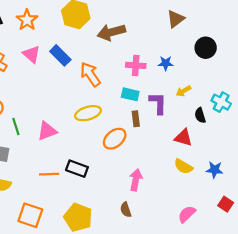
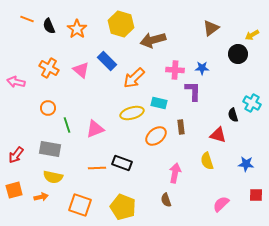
pink triangle: (31, 54) -> (81, 70), moved
orange arrow: (90, 74) -> (134, 78), turned -100
yellow arrow: (183, 91) -> (252, 35), moved
cyan rectangle: (130, 94) -> (159, 103), moved
purple L-shape: (158, 103) -> (193, 91), moved
brown rectangle: (136, 119) -> (181, 127), moved
yellow semicircle: (183, 166) -> (207, 161), moved, turned 42
red square: (226, 204) -> (256, 195), turned -32

